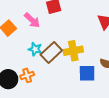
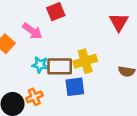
brown rectangle: (51, 53) -> (60, 66), turned 50
blue square: (87, 73) -> (75, 87), moved

